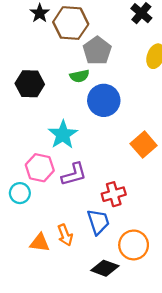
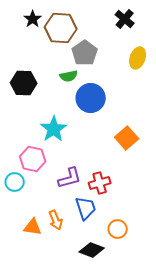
purple L-shape: (74, 174) -> (70, 178), moved
orange circle: (134, 245) -> (118, 229), size x0.7

